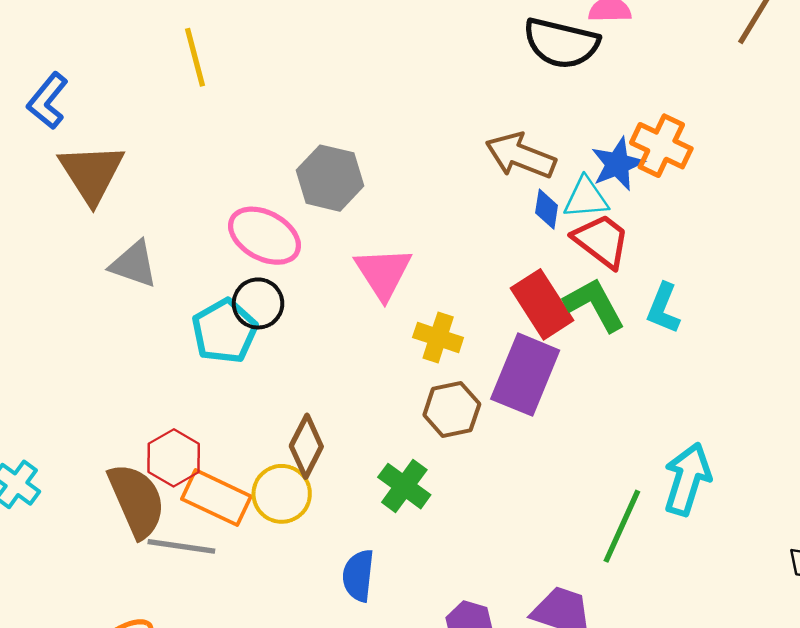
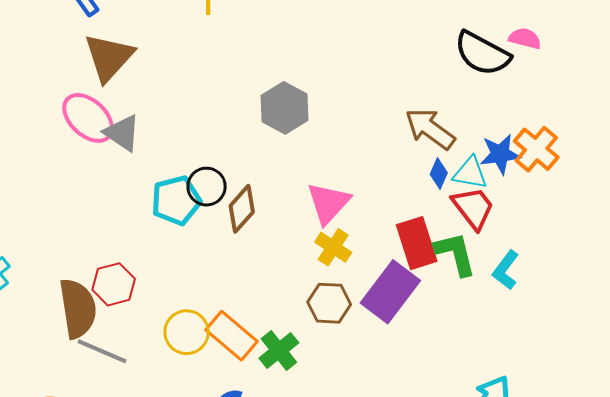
pink ellipse: (265, 236) -> (88, 118), moved
pink triangle: (383, 273) -> (328, 203), moved
brown diamond: (306, 446) -> (242, 209), moved
orange rectangle: (216, 498) -> (232, 336), moved

